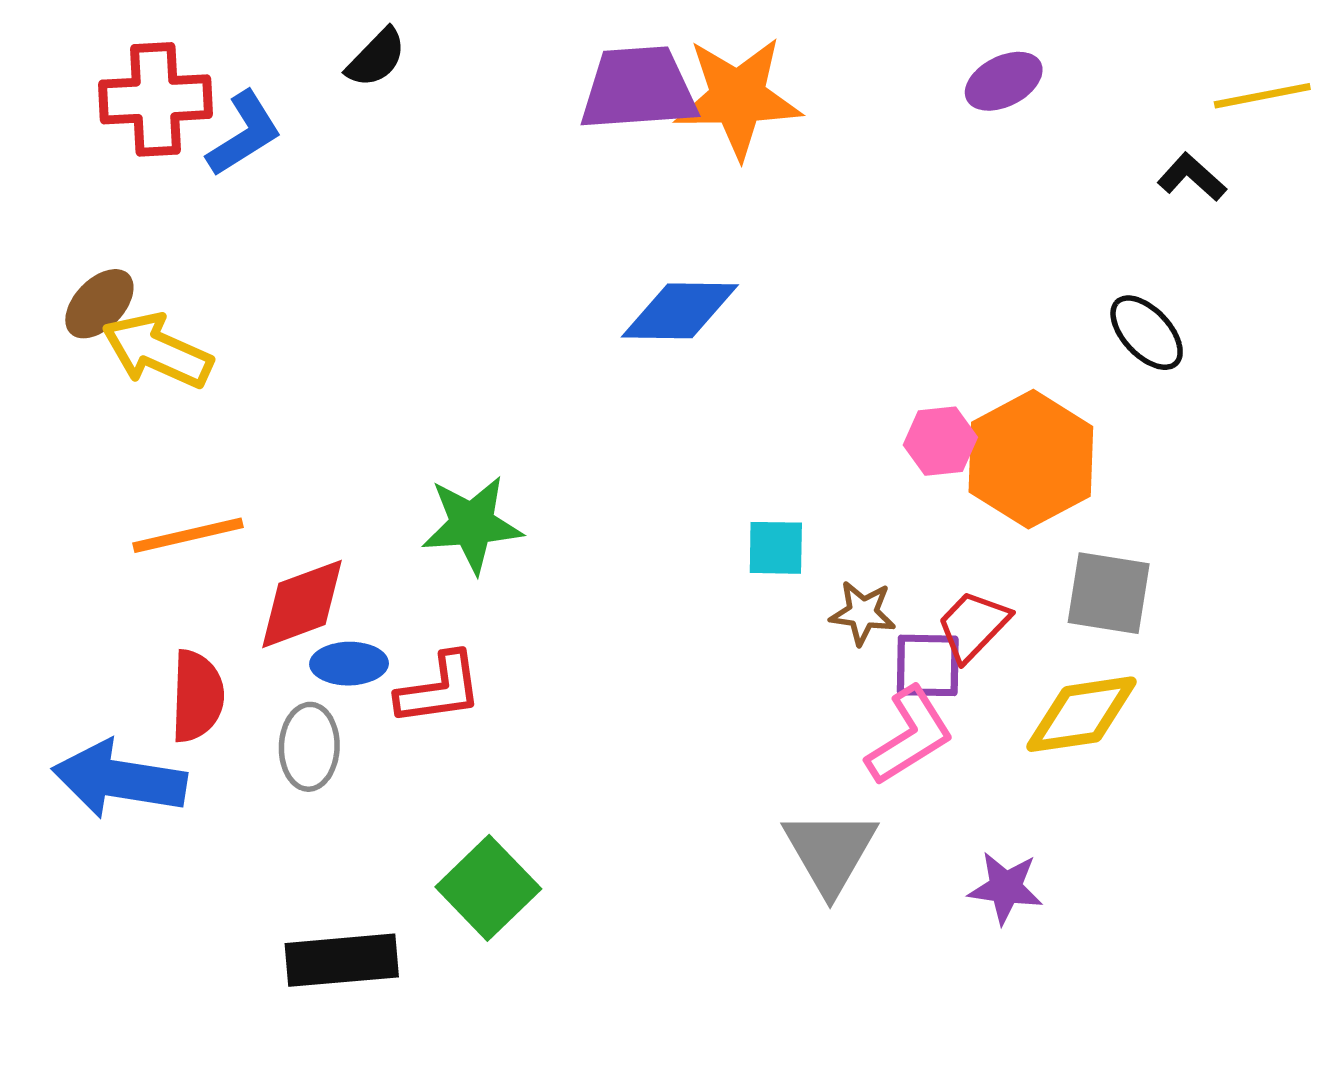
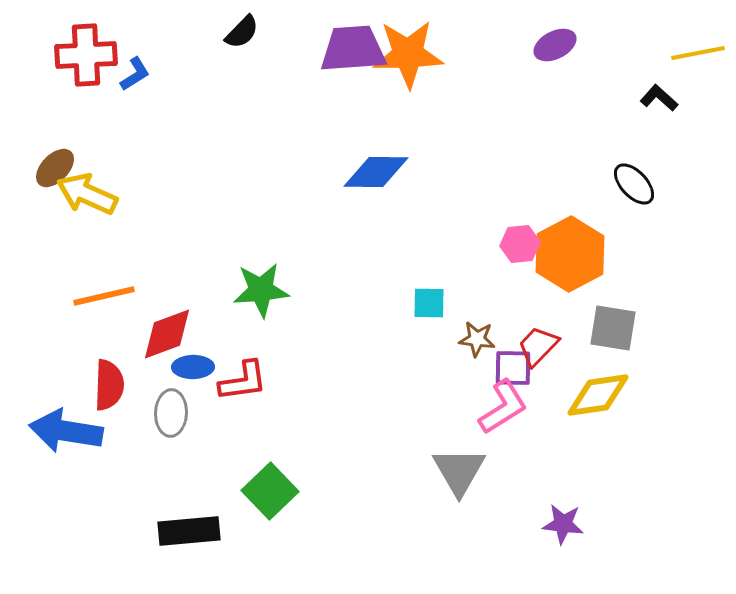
black semicircle: (376, 58) -> (242, 32), moved
blue L-shape: (244, 134) -> (135, 74), size x0.7
purple star: (1005, 888) -> (563, 524), moved

